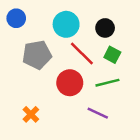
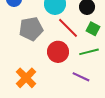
orange cross: (31, 114) -> (26, 78), size x1.5

